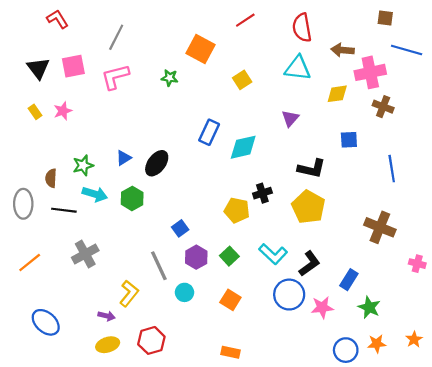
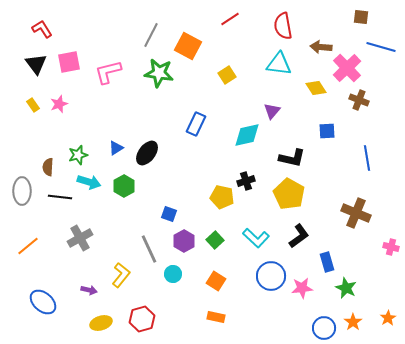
red L-shape: (57, 19) -> (42, 29), moved
gray line: (116, 37) -> (151, 35), moved
pink cross: (370, 72) -> (347, 68), turned -32
green star: (170, 78) -> (159, 73), size x1.8
yellow diamond: (337, 94) -> (316, 88), turned 65
cyan diamond: (243, 147) -> (247, 135), moved
blue square: (180, 228) -> (169, 214), turned -35
black L-shape: (309, 264) -> (299, 236), moved
blue rectangle: (349, 280) -> (327, 262), turned -48
purple arrow: (107, 316) -> (89, 290), moved
orange star: (377, 344) -> (353, 322), turned -30
orange rectangle: (230, 352) -> (216, 317), moved

